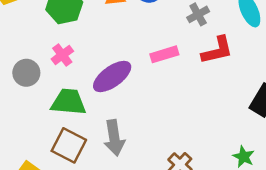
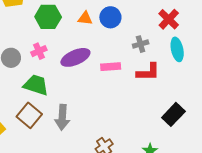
purple ellipse: (112, 76) -> (75, 57), moved

